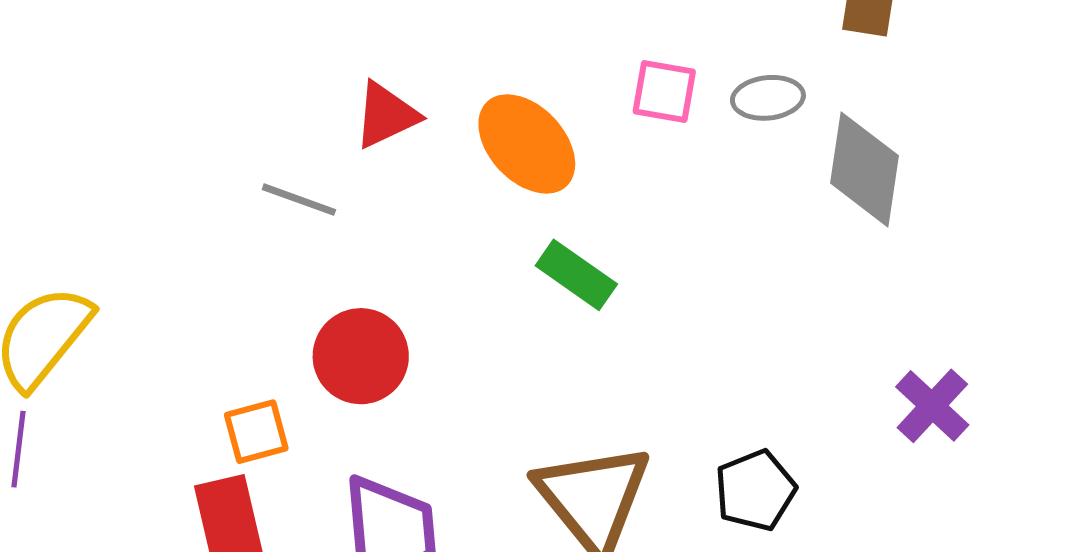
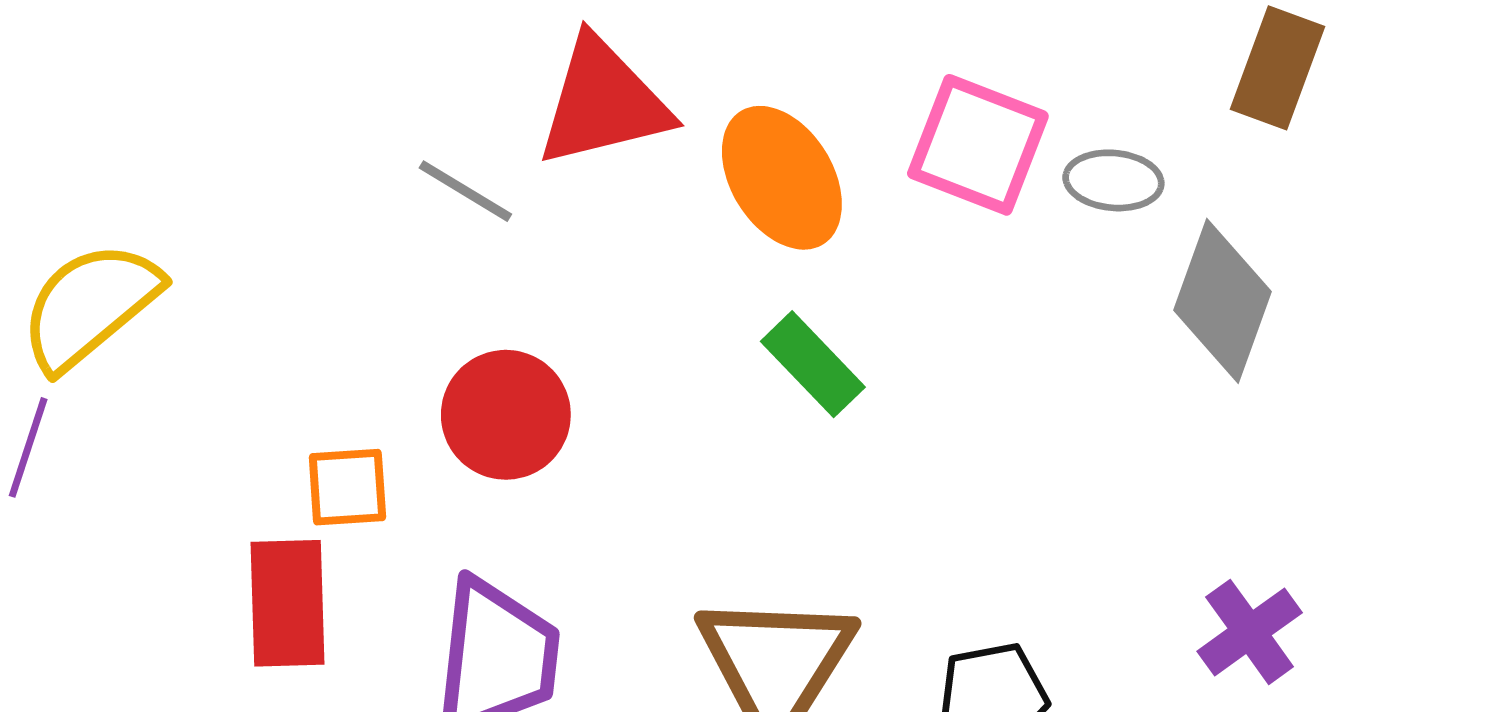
pink square: (664, 92) -> (978, 145), size x1.5
red triangle: (386, 115) -> (603, 102), size x1.5

